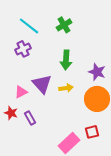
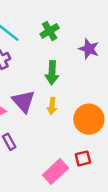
purple star: (97, 72) -> (89, 49), moved
yellow arrow: (66, 88) -> (52, 106), turned 104

